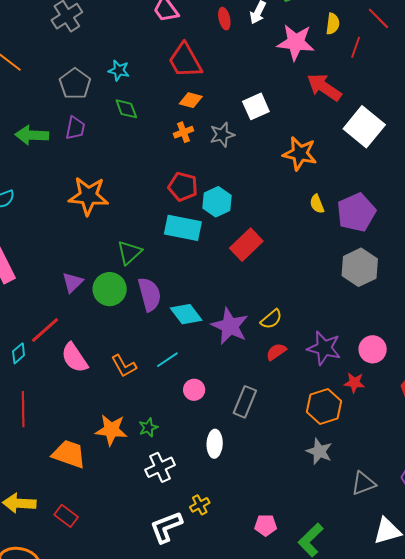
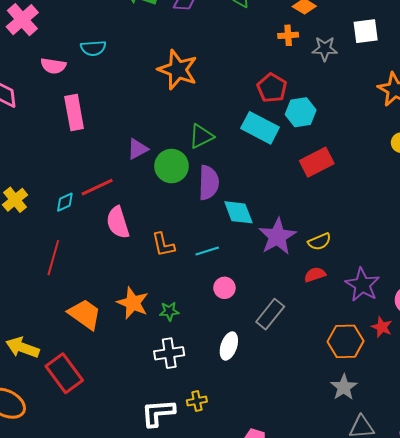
gray star: (319, 451) -> (344, 387), moved
red rectangle: (66, 516) -> (64, 373), size x1.6

